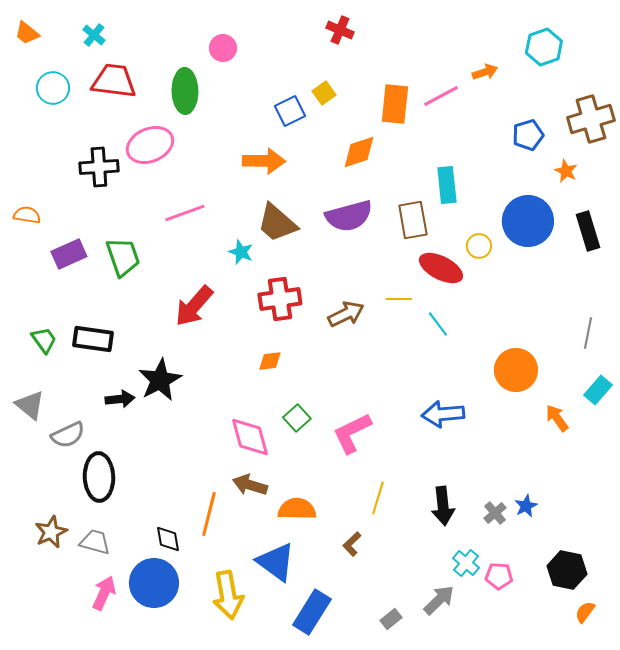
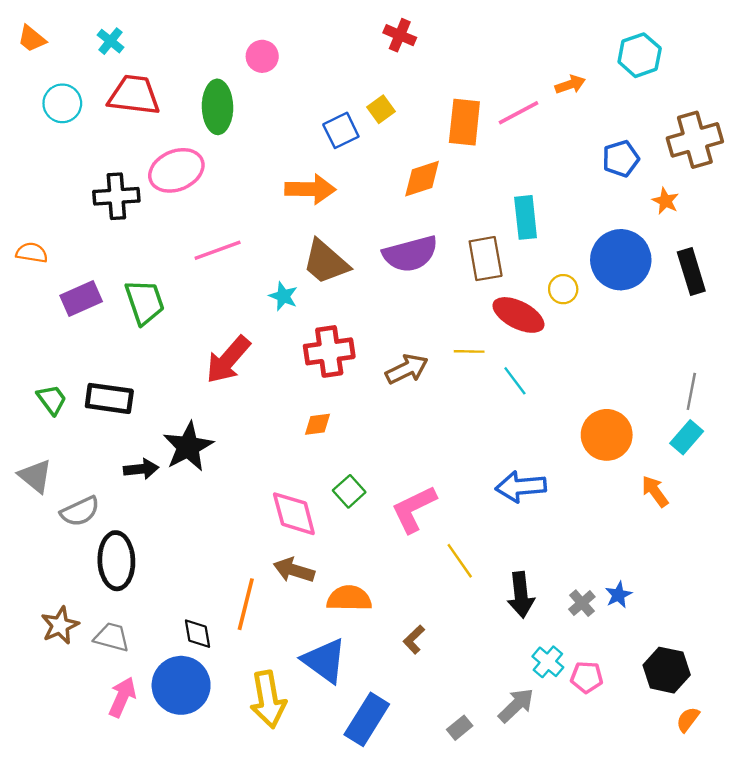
cyan rectangle: (598, 390) -> (687, 437), moved
yellow line: (378, 498) -> (460, 561), moved, turned -52

